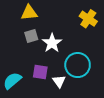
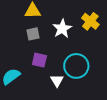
white star: (52, 43) -> (62, 29), moved
purple square: (40, 72) -> (39, 60), moved

